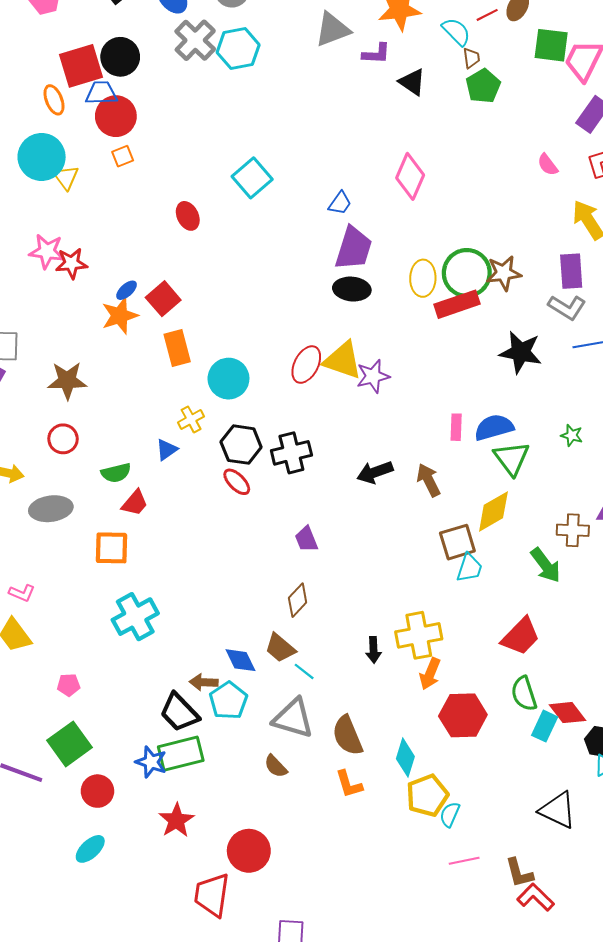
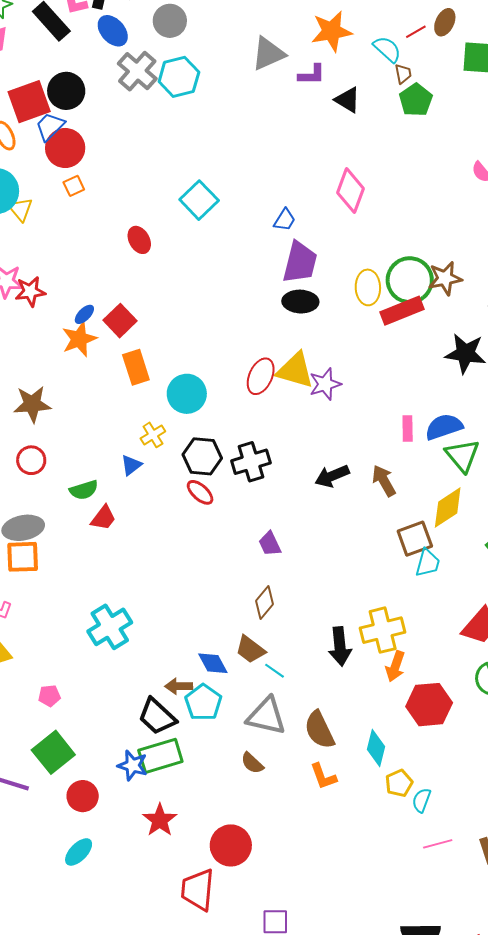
blue trapezoid: (101, 93) -> (50, 127), turned -40
orange square: (111, 548) -> (23, 557), moved
black arrow: (374, 650) -> (340, 646), size x1.5
yellow pentagon: (427, 795) -> (399, 783), size x0.7

